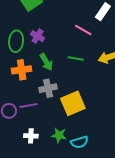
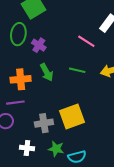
green ellipse: (16, 41) -> (18, 34), moved
gray cross: (48, 88) -> (44, 123), moved
purple line: (28, 106) -> (15, 103), moved

